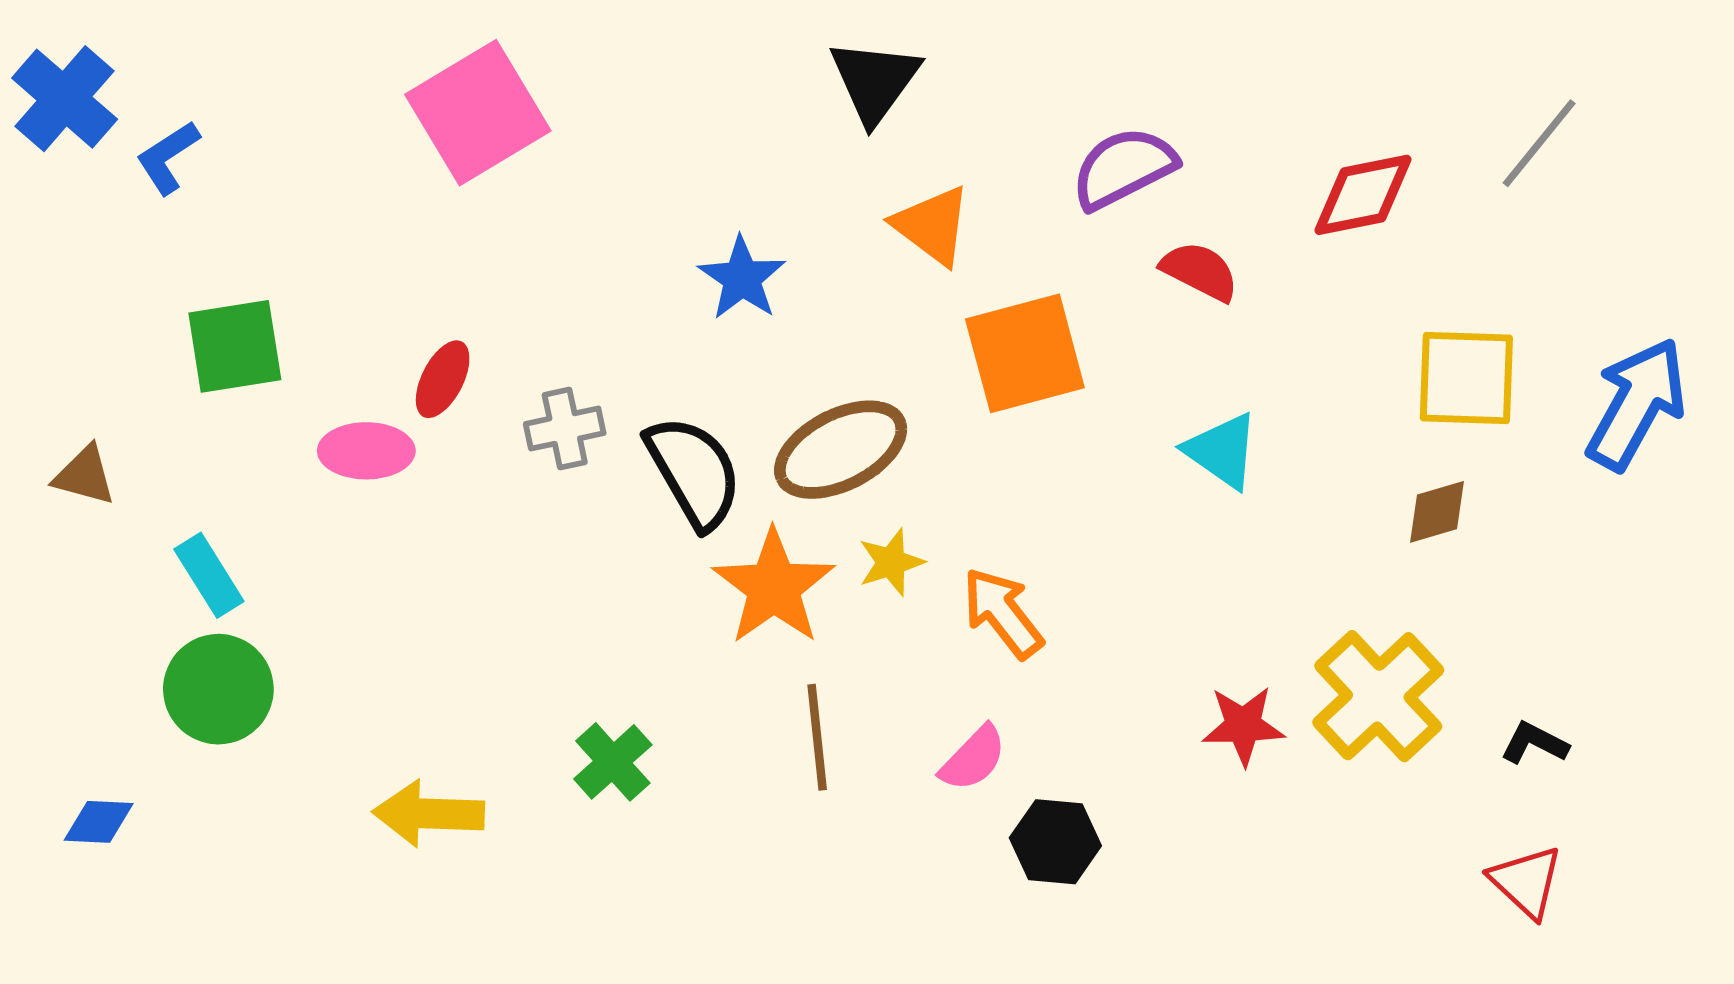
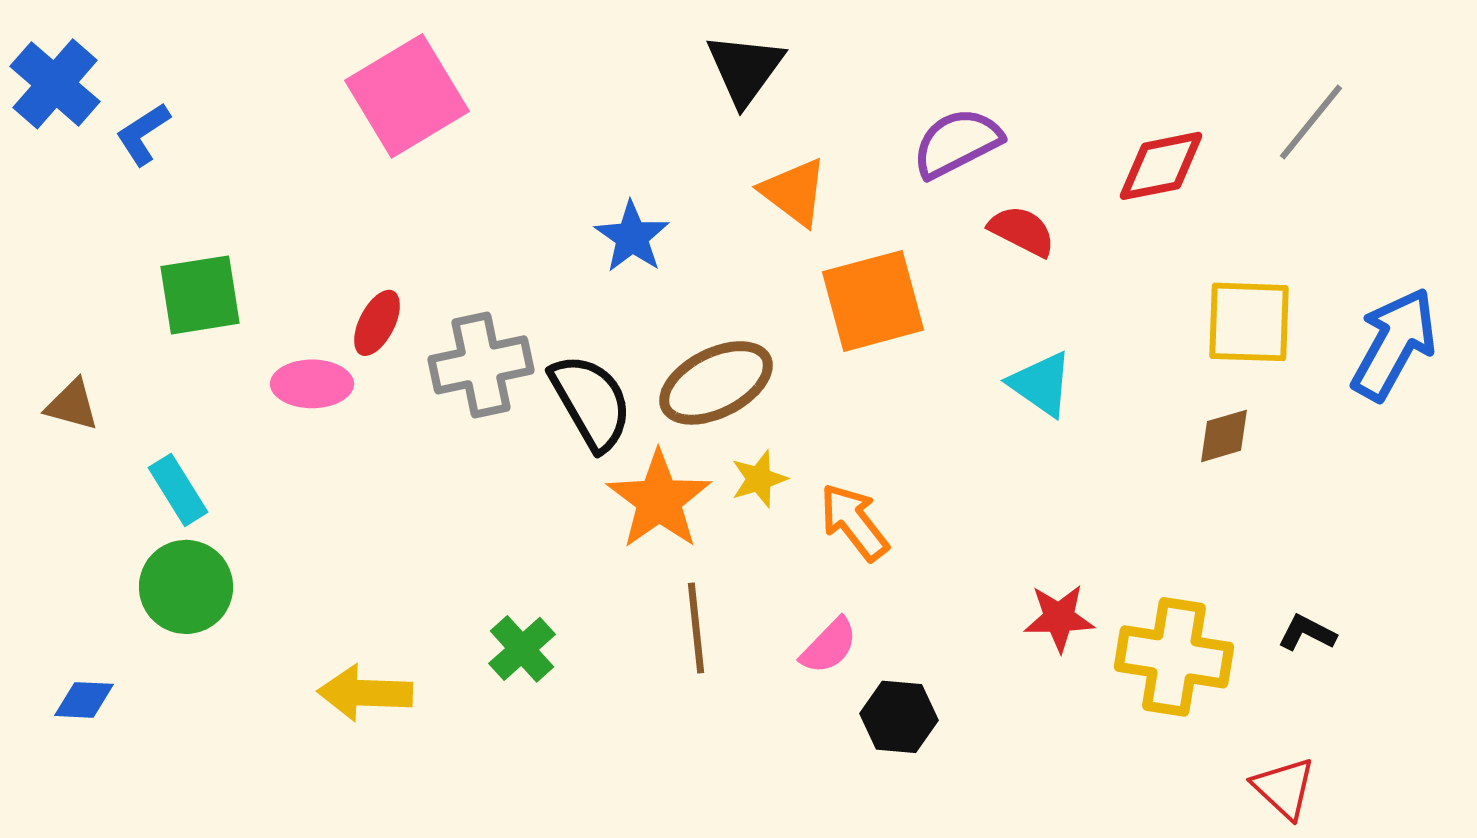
gray cross: (565, 429) -> (481, 365), size x1.5
yellow cross: (1378, 696) -> (1174, 657), moved, turned -38
red triangle: (1526, 882) -> (1284, 788), moved

